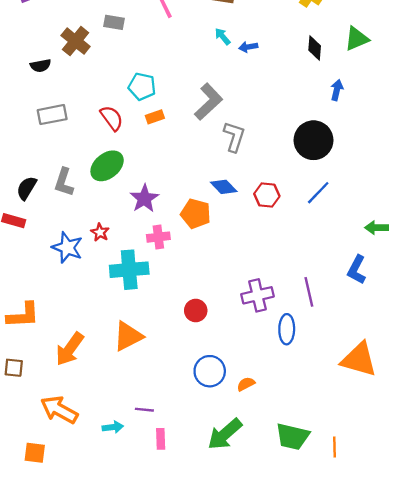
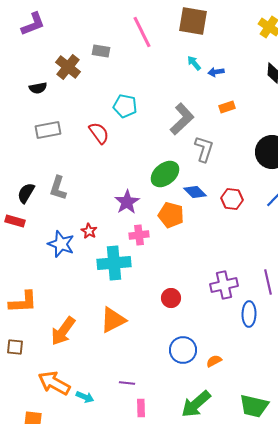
orange rectangle: (155, 117) -> (227, 107), moved
green ellipse: (107, 166) -> (165, 174), moved
cyan arrow: (113, 427) -> (85, 397), moved, turned 30

